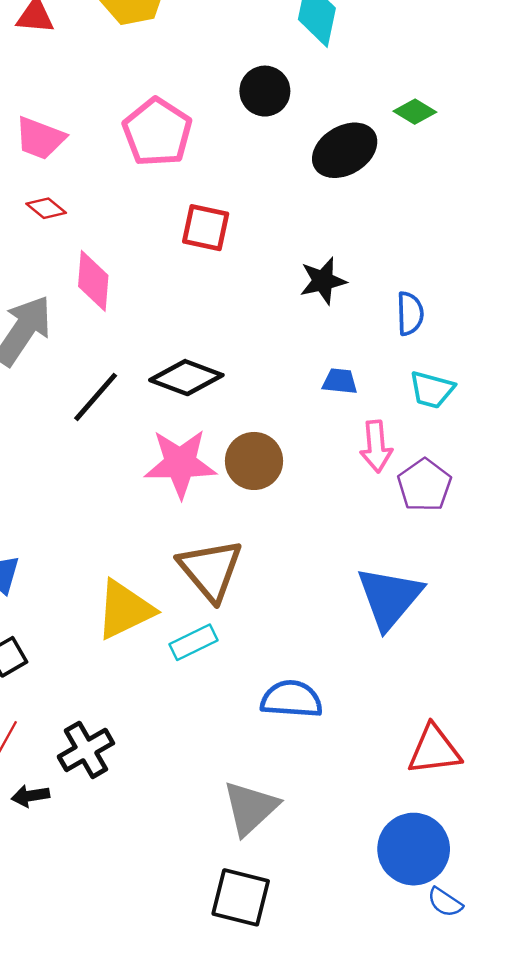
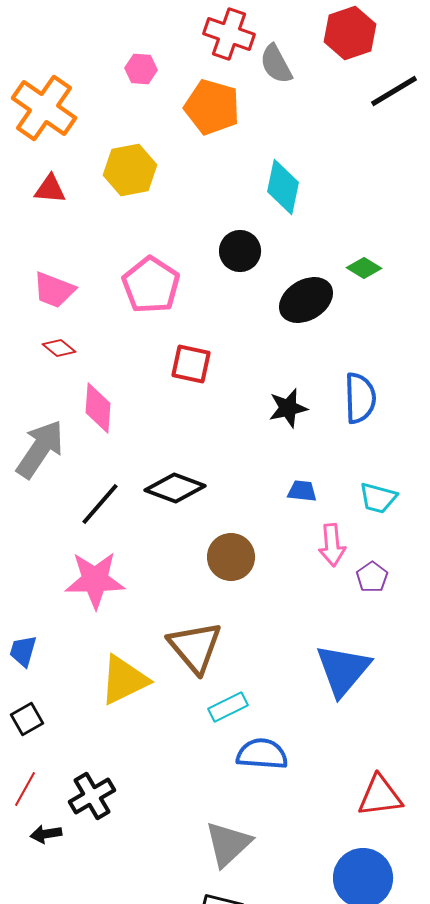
blue semicircle: (410, 313) -> (360, 398), moved, size x1.4
pink star: (180, 463) -> (95, 580), moved
purple pentagon: (424, 485) -> (372, 577), size x0.7
cyan rectangle: (194, 642) -> (228, 707), moved

